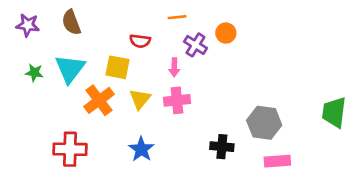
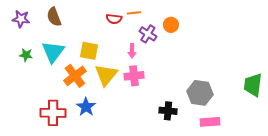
red semicircle: (140, 41) -> (114, 19), moved
yellow triangle: (140, 99) -> (106, 75), size x1.4
blue star: (141, 149) -> (86, 107), moved

